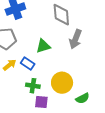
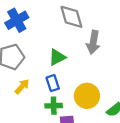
blue rectangle: (28, 64) -> (53, 83), moved, turned 48

